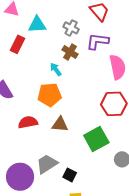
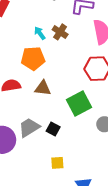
brown cross: (70, 52) -> (60, 32), moved
black square: (70, 175) -> (53, 129), moved

